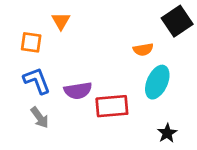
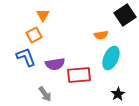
orange square: (31, 42) -> (34, 35), moved, turned -35
gray arrow: (40, 118) -> (45, 94), moved

